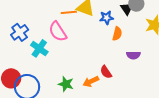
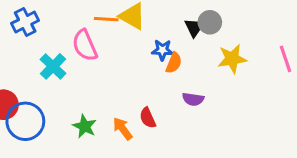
blue star: (107, 18) -> (162, 50), moved
blue cross: (20, 32) -> (25, 22), moved
orange arrow: (91, 82) -> (123, 129), turned 70

